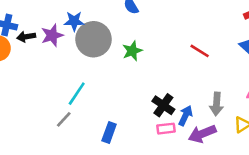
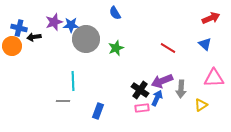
purple star: (52, 35) -> (54, 22), moved
cyan line: (77, 94) -> (73, 81), turned -36
gray line: (64, 119) -> (63, 101), turned 48
purple arrow: (202, 134) -> (162, 81), moved

